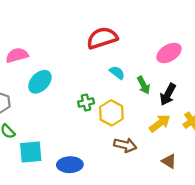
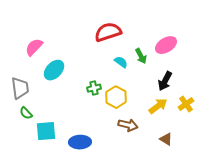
pink semicircle: (17, 55) -> (34, 47), turned -30
green arrow: (144, 85) -> (141, 56), moved

